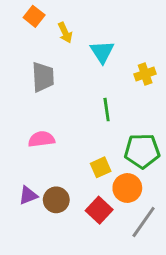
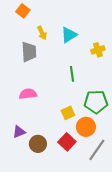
yellow arrow: (65, 33) -> (42, 33), moved
cyan triangle: (102, 52) -> (69, 35), turned 30
brown circle: (56, 200) -> (38, 144), moved

